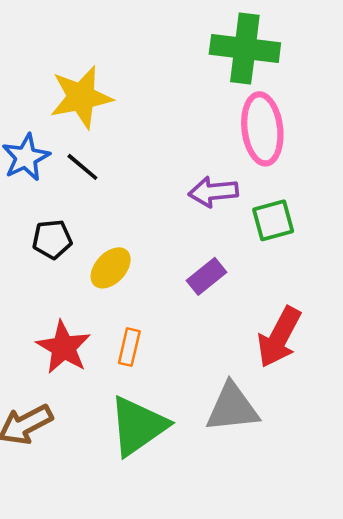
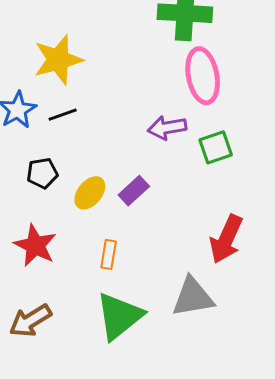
black line: (82, 167) -> (63, 115), turned -56
purple rectangle: (207, 276) -> (134, 191), moved
red star: (64, 347) -> (35, 245), moved

